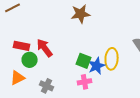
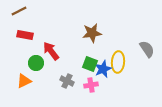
brown star: (81, 14) -> (92, 33), moved
red rectangle: (22, 46) -> (25, 35), moved
gray cross: (47, 86) -> (67, 81), moved

